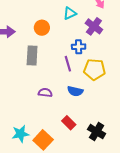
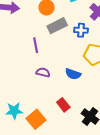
gray rectangle: (32, 56) -> (57, 26), moved, turned 54
purple line: (68, 64) -> (36, 45), moved

